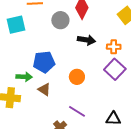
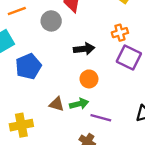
black arrow: (86, 40) -> (84, 49), moved
blue pentagon: (44, 62) -> (28, 66), moved
green arrow: (24, 77) -> (79, 104), moved

